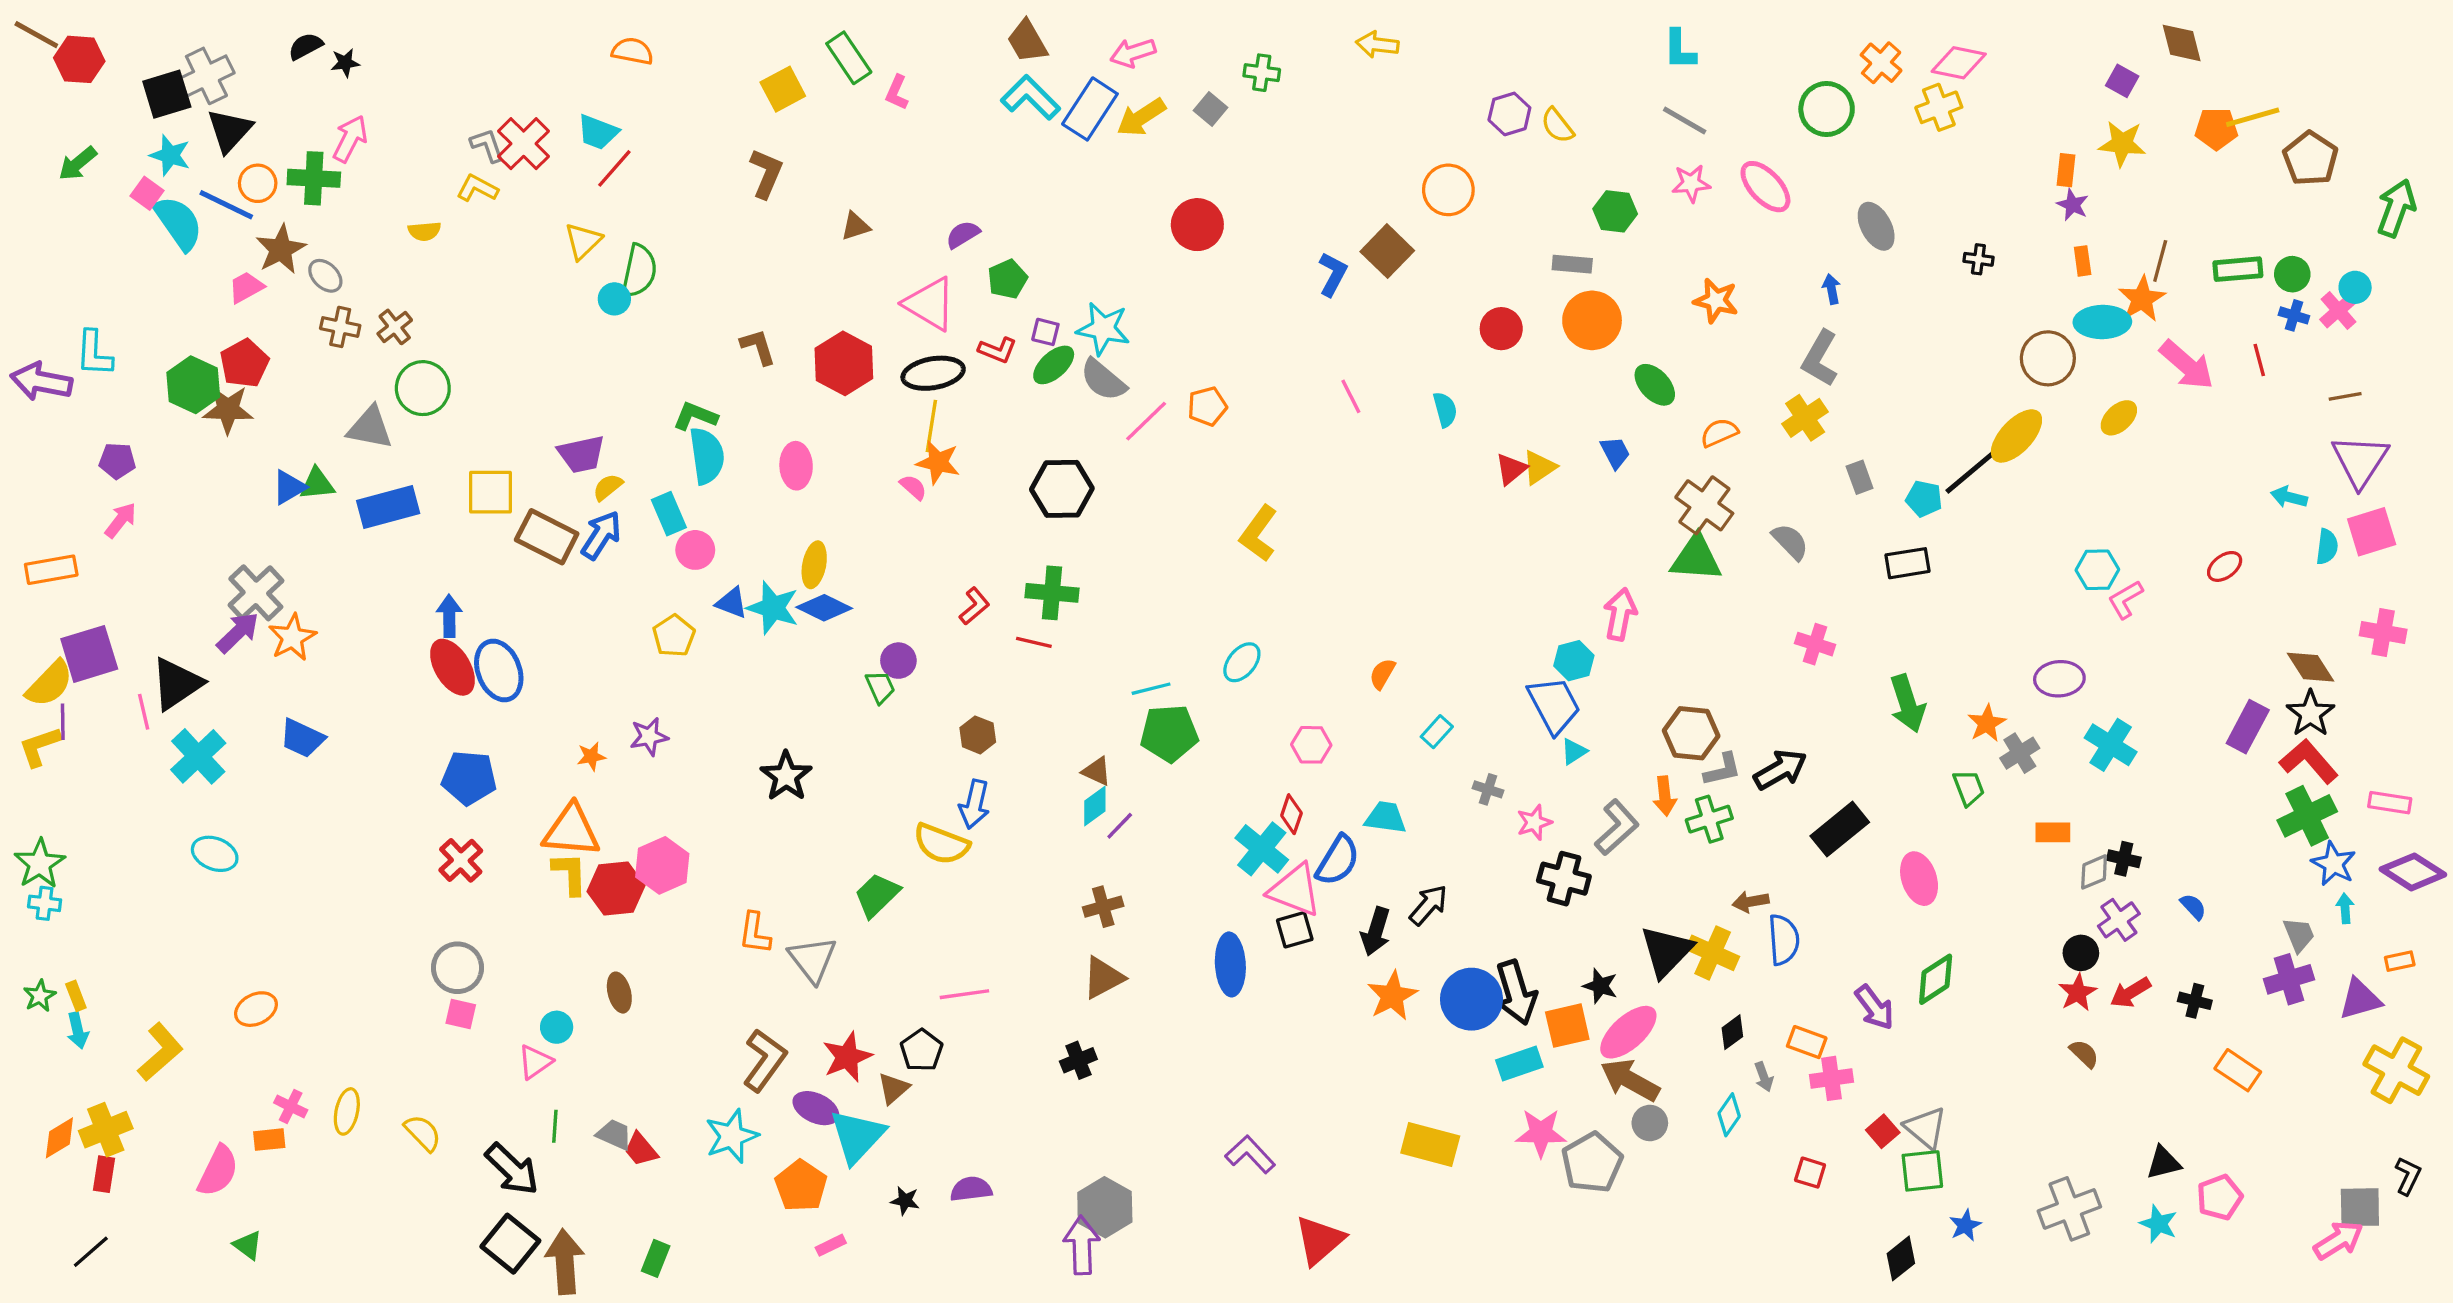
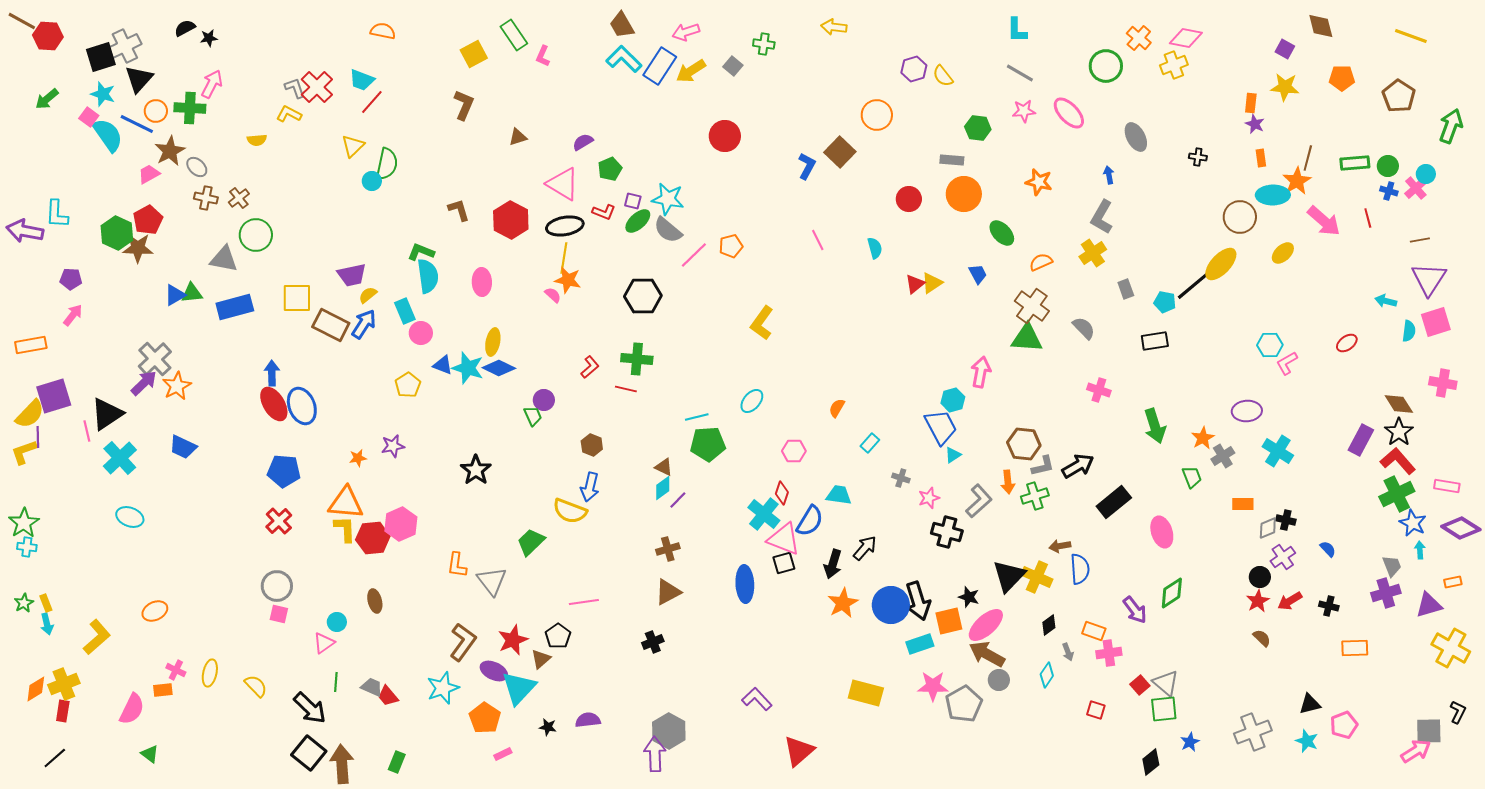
yellow line: (2253, 117) -> (1411, 36), moved, turned 36
orange rectangle: (2238, 1070) -> (1355, 648), turned -36

